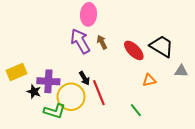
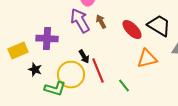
orange triangle: (149, 80) -> (147, 59), size x1.5
purple cross: (48, 81) -> (47, 39), moved
green line: (136, 110) -> (124, 86), moved

